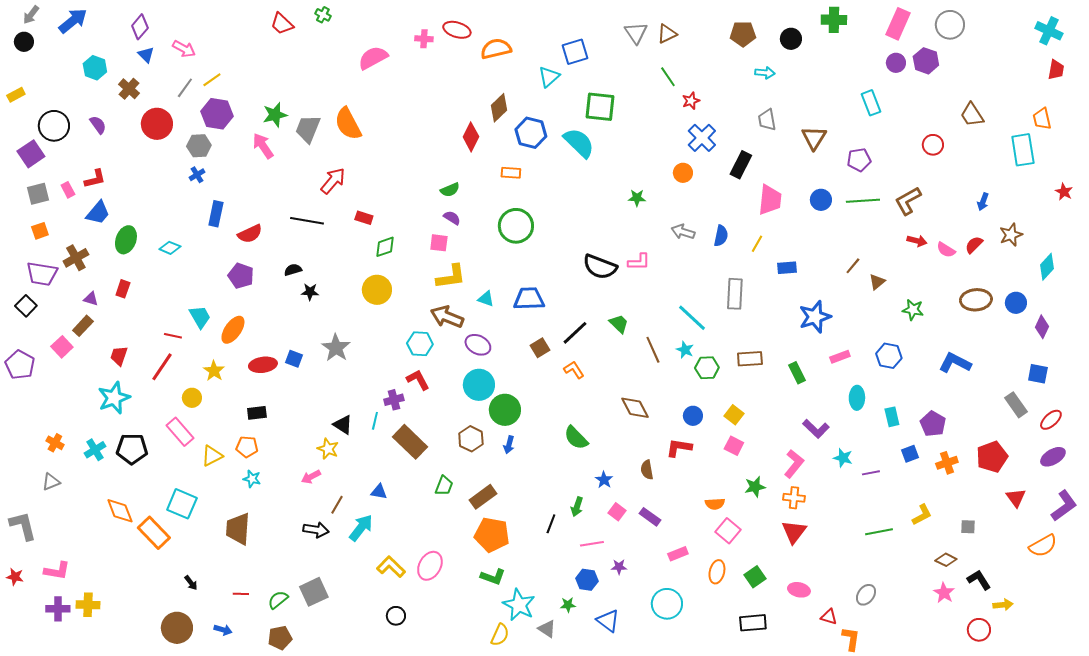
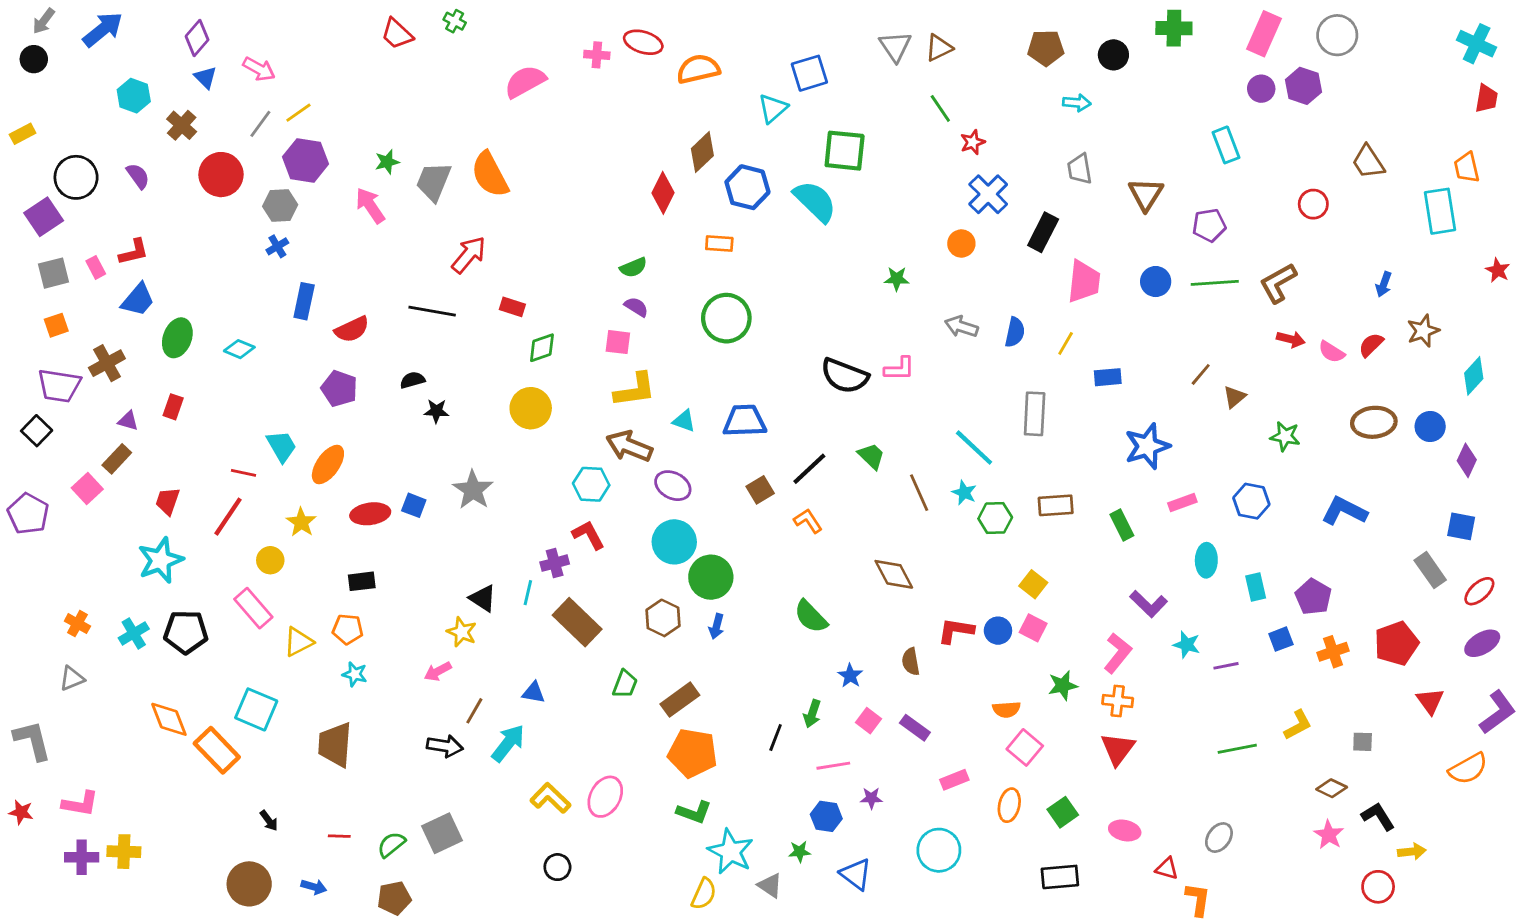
green star: (275, 115) -> (387, 162), size x0.7
blue circle: (693, 416) -> (998, 631), moved

